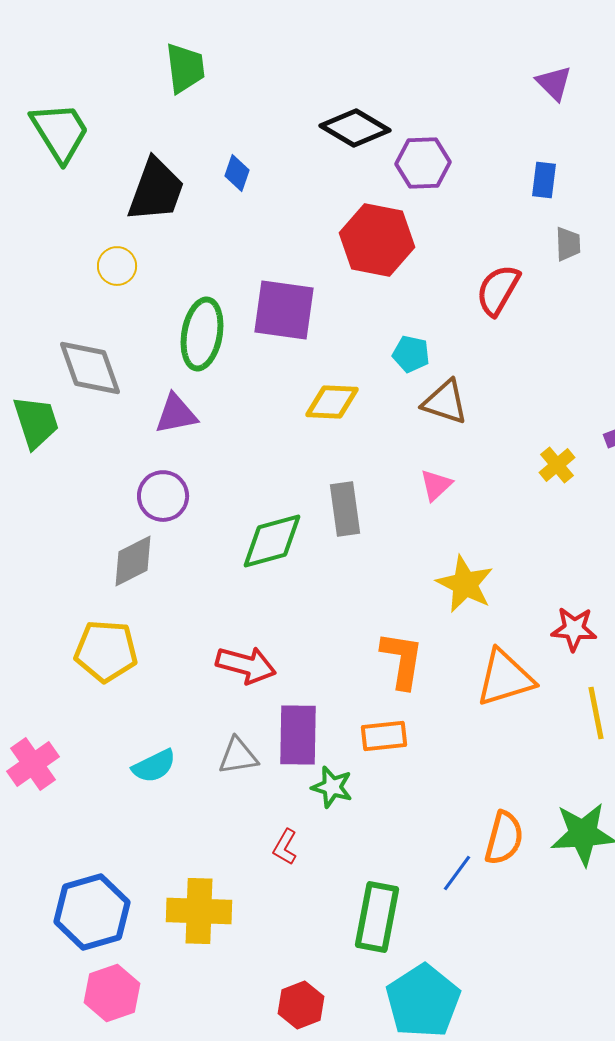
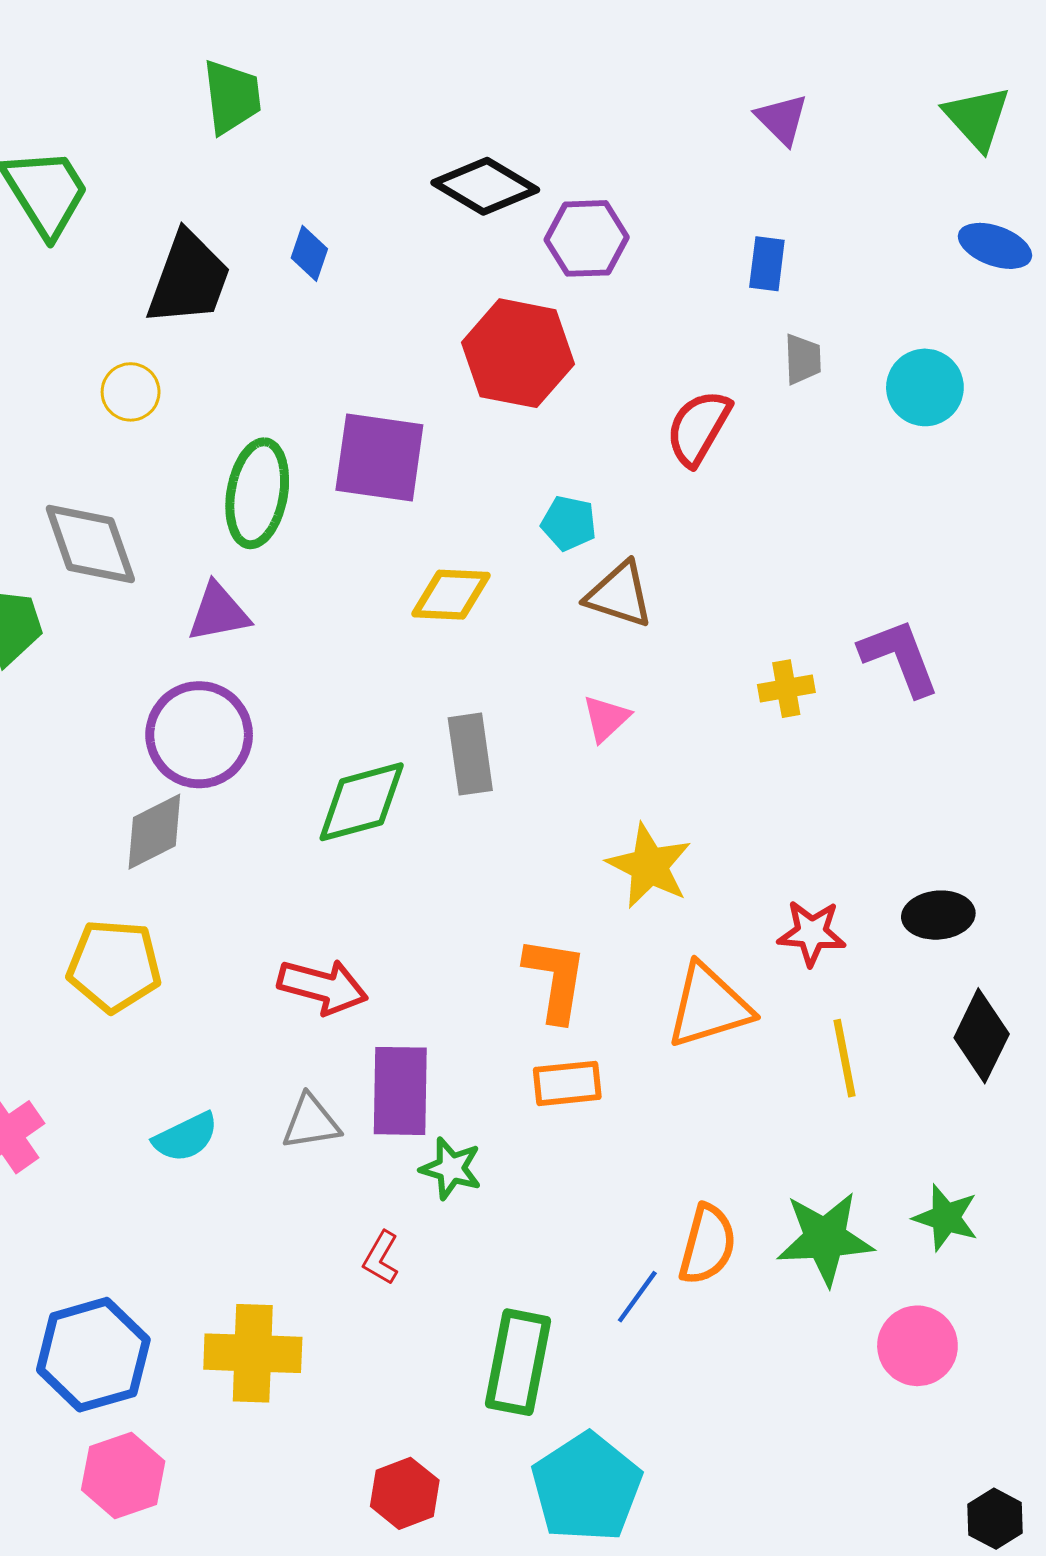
yellow cross: (557, 465) -> (786, 689), turned 30
purple circle: (163, 496) -> (199, 735), size x1.4
orange rectangle: (384, 736) -> (567, 1083), moved

